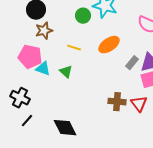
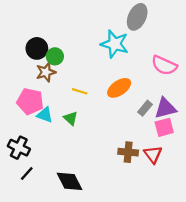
green circle: (83, 16) -> (55, 56), moved

